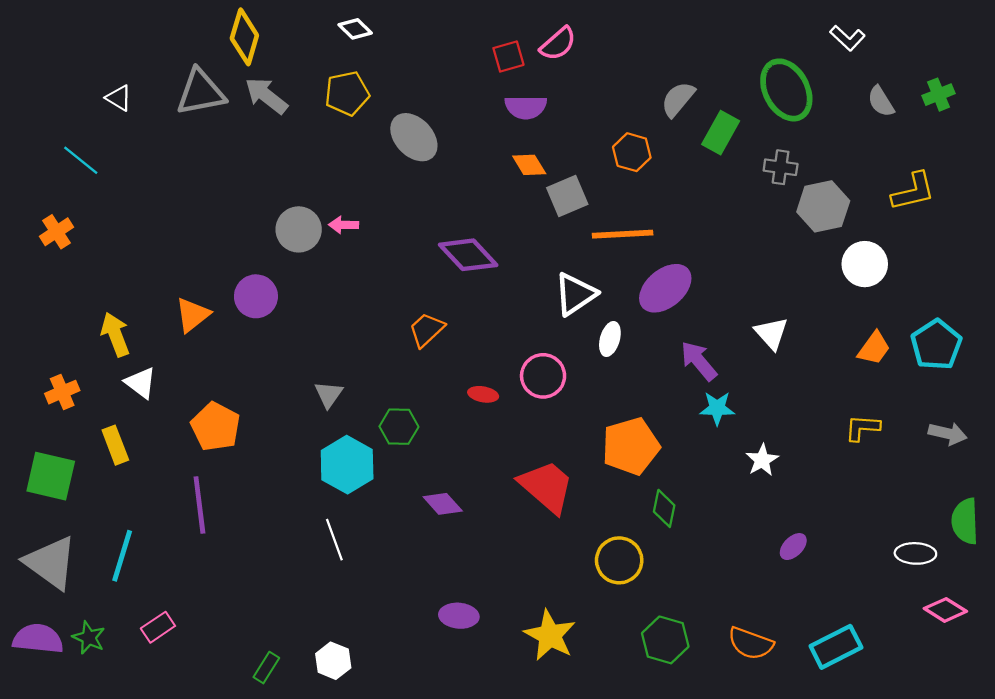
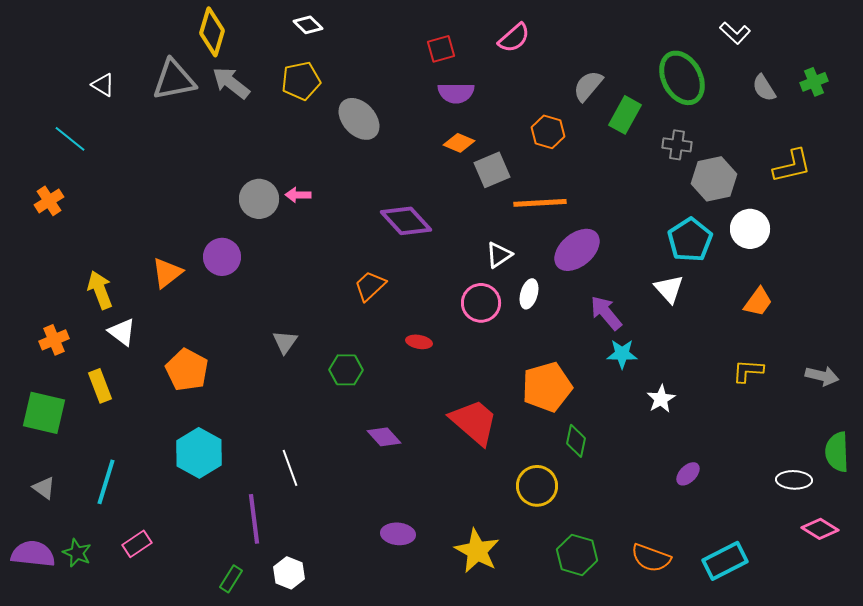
pink semicircle: (558, 44) -> (514, 38), moved
orange diamond: (529, 165) -> (459, 143), turned -36
white triangle: (575, 294) -> (499, 255), size x0.7
cyan pentagon: (936, 345) -> (690, 240), moved
pink circle: (543, 376) -> (481, 303), moved
cyan hexagon: (347, 465) -> (199, 453), moved
purple line: (199, 505) -> (254, 519), moved
gray triangle: (51, 563) -> (44, 488), size x0.5

